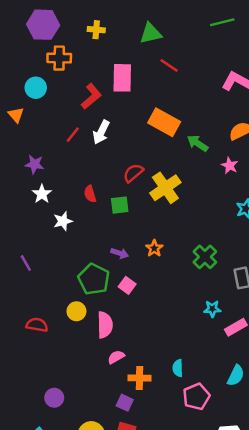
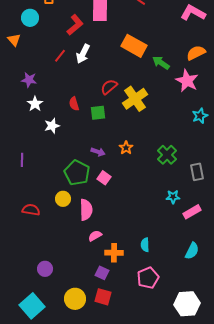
pink star: (230, 166) -> (187, 81), size x1.6
purple line: (26, 263) -> (22, 160), turned 32
pink pentagon: (196, 397) -> (148, 278), moved

